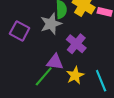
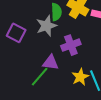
purple cross: (76, 44) -> (71, 45), turned 30
yellow star: (75, 75) -> (80, 77), moved

